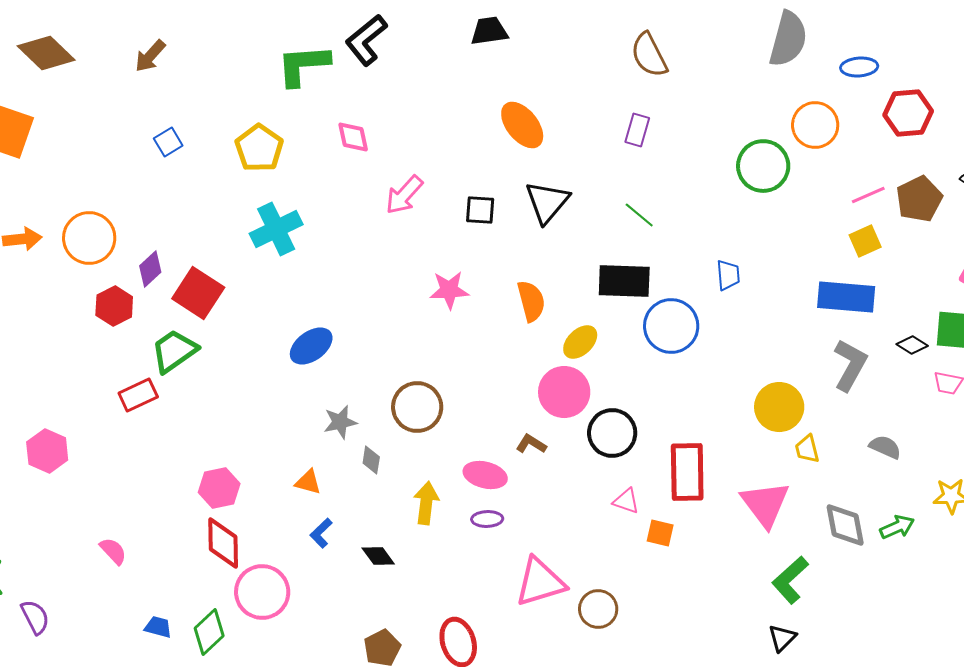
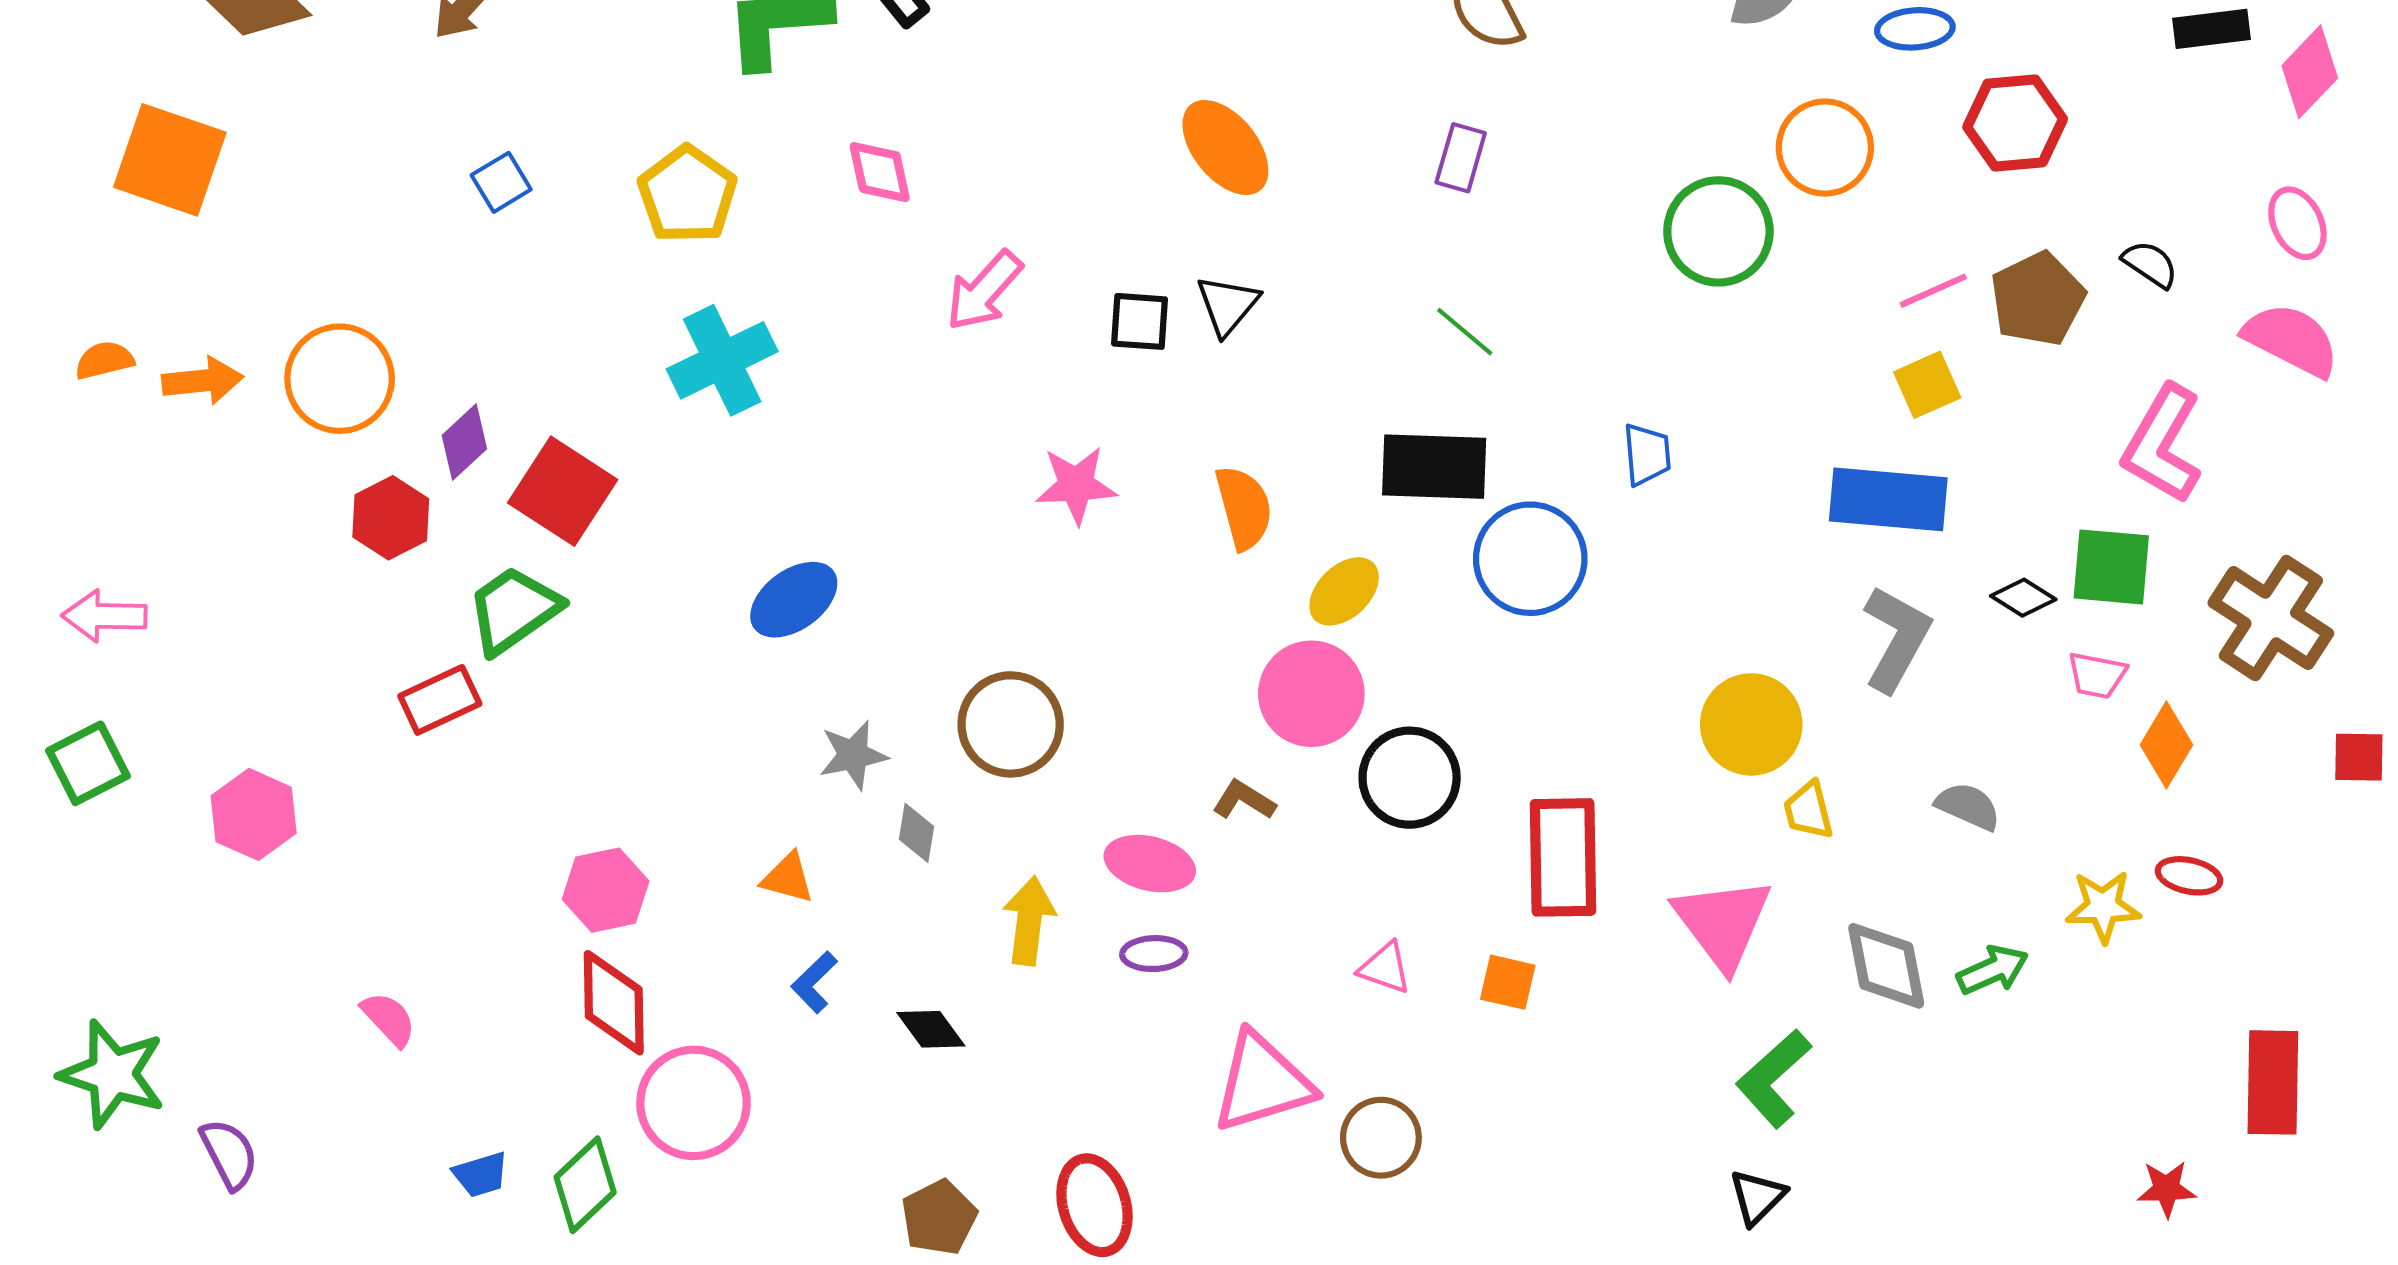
black triangle: (547, 202) -> (1227, 305), moved, size x0.7
pink triangle: (626, 501) -> (1385, 968), moved
blue trapezoid: (158, 627) -> (481, 1175), turned 148

